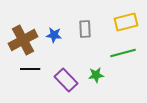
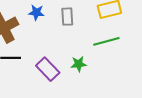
blue star: (54, 35) -> (36, 12), moved

